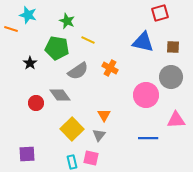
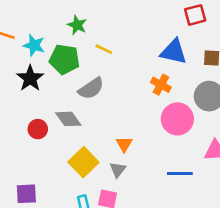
cyan star: (28, 15) -> (34, 45), moved
black star: (30, 63) -> (30, 78), size x1.5
orange cross: (110, 68) -> (161, 85), moved

